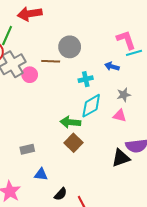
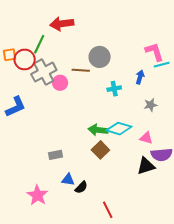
blue arrow: (112, 66) -> (140, 77), turned 88
cyan diamond: (91, 106) -> (119, 129), moved, turned 45
pink triangle: (120, 116) -> (146, 138), moved
black semicircle: (61, 194) -> (81, 187), moved

